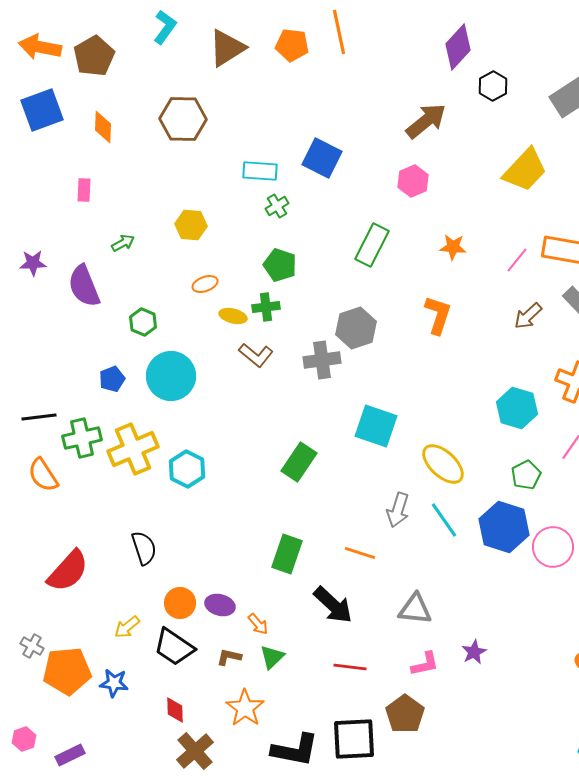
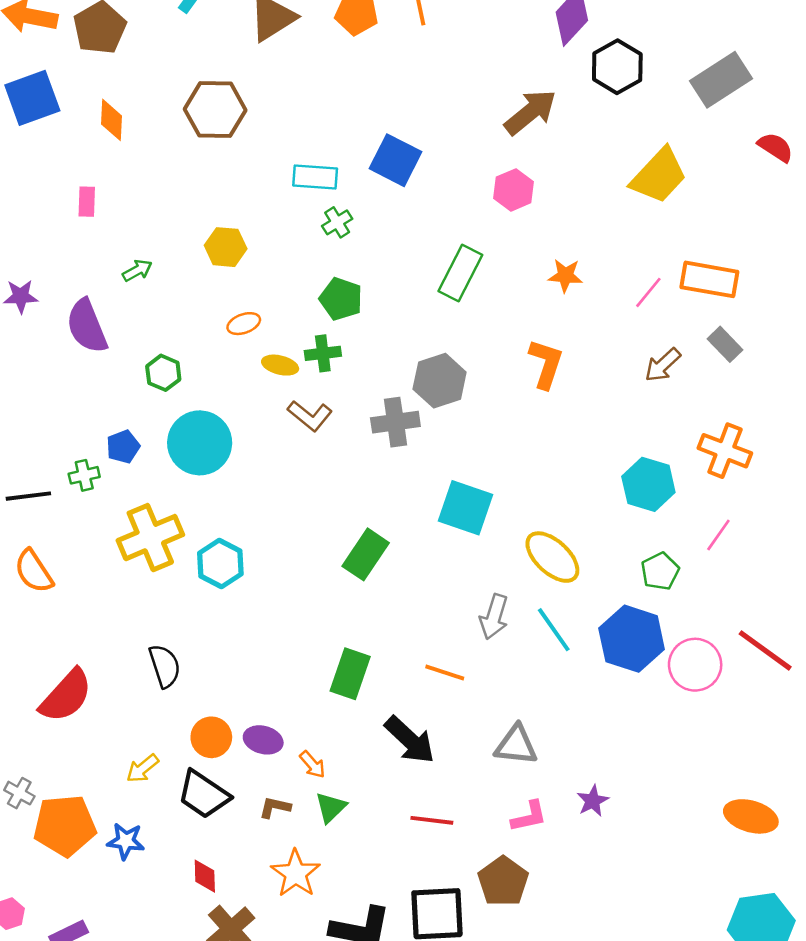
black hexagon: (493, 86) -> (617, 67), size x1.4
green cross: (82, 438) -> (84, 475), moved, size x0.6

